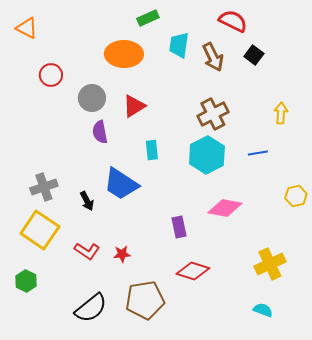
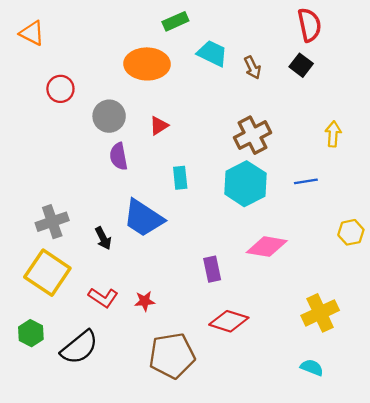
red semicircle: (233, 21) -> (309, 25), moved, turned 52
cyan trapezoid: (179, 45) -> (212, 53), turned 108
brown arrow: (213, 57) -> (253, 68), size x0.7
red triangle: (134, 106) -> (159, 126), size x0.7
black semicircle: (91, 308) -> (79, 347), moved

